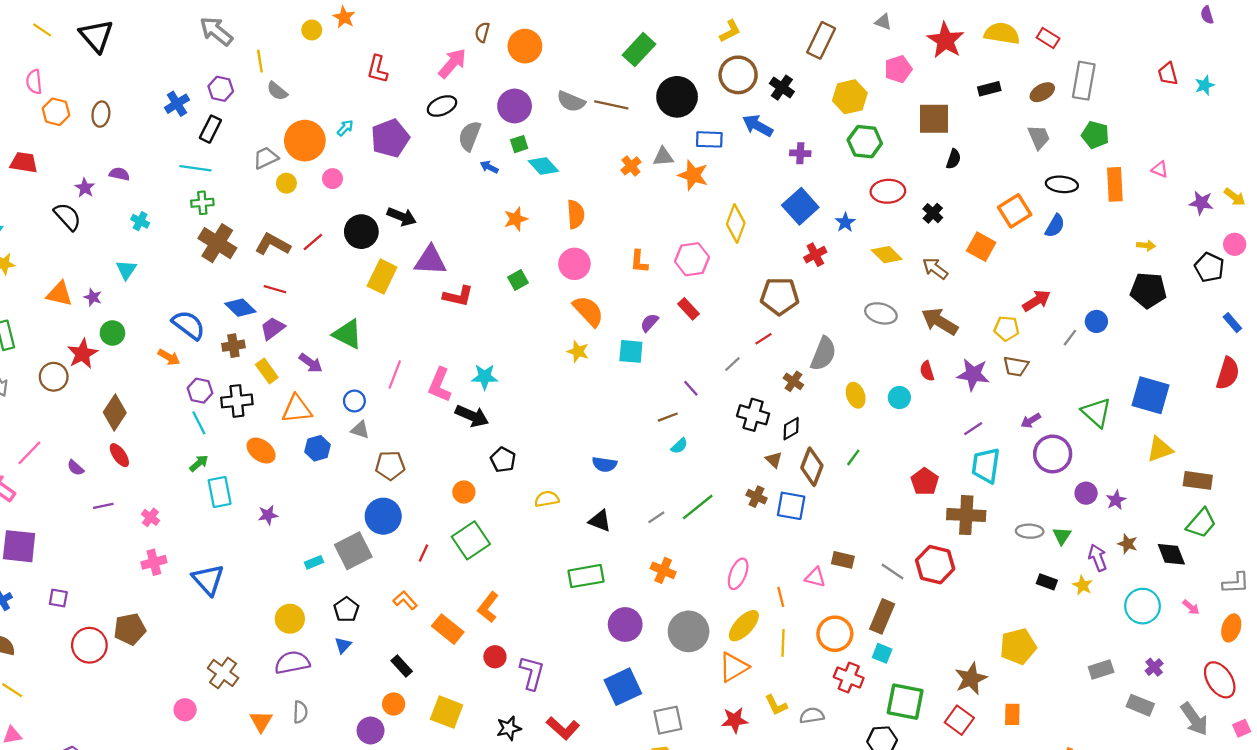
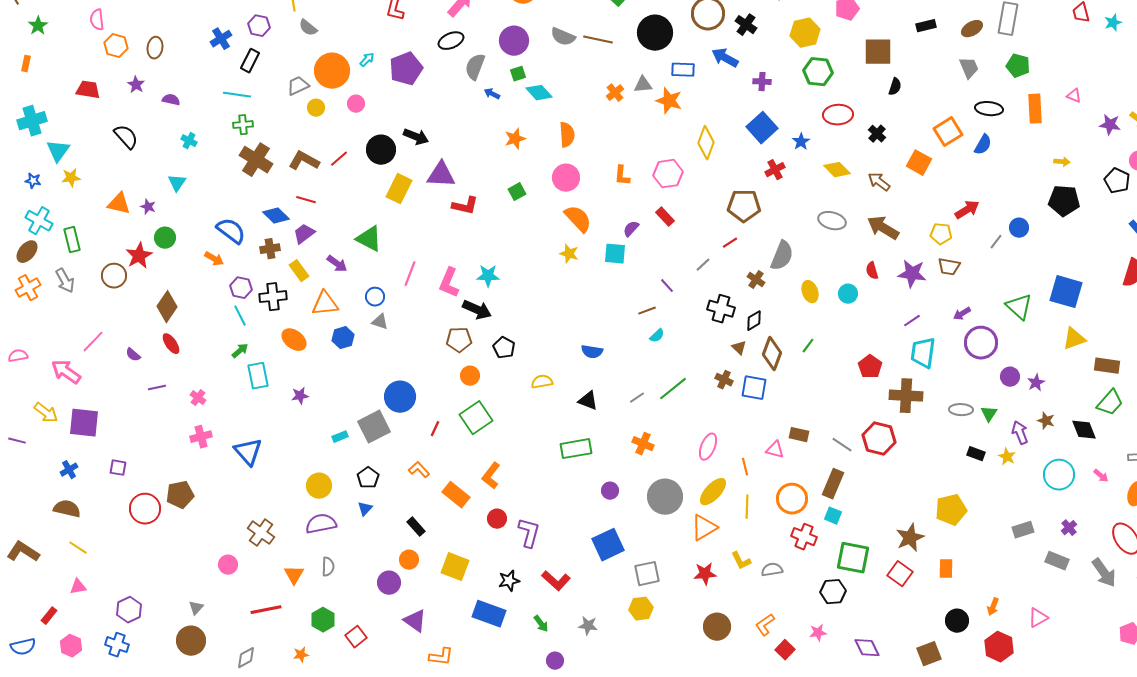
purple star: (85, 188) -> (136, 85), moved
brown pentagon: (390, 465) -> (459, 340), moved
purple circle: (625, 624) -> (610, 491), size x0.6

